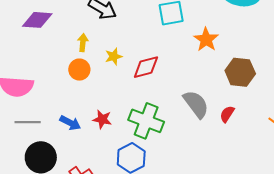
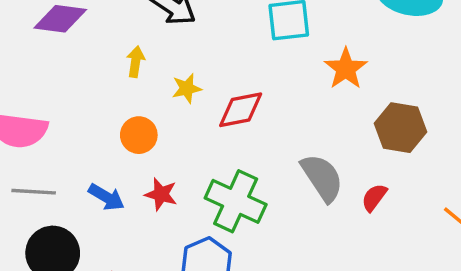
orange circle: (79, 70) -> (139, 135), moved

